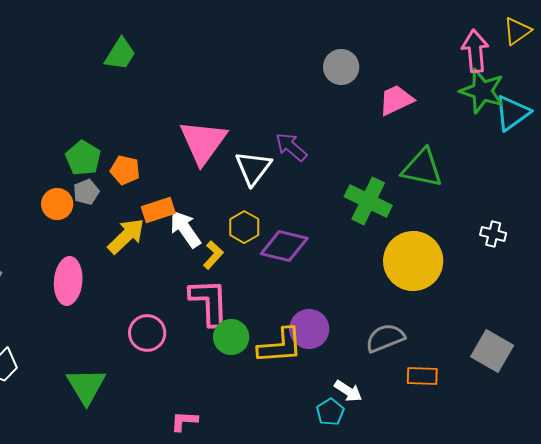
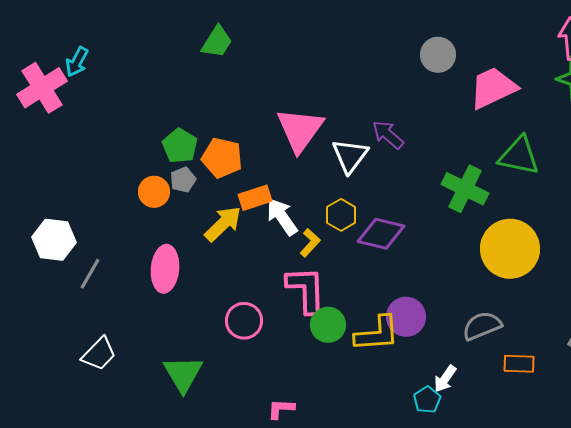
pink trapezoid: (396, 100) -> (493, 88), size x1.4
orange pentagon: (125, 170) -> (222, 158), size x1.4
white arrow: (348, 391) -> (445, 379), turned 92

